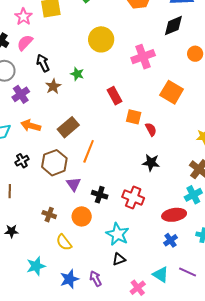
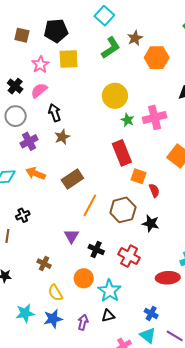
green star: (77, 74) -> (127, 120), moved
red rectangle: (114, 96) -> (122, 153), size x1.4
black cross: (22, 161) -> (23, 215), moved
brown hexagon: (54, 163) -> (123, 210), moved
orange circle: (82, 216) -> (84, 278), moved
blue cross: (170, 240) -> (151, 313), moved, turned -32
blue star: (69, 279) -> (53, 319), moved
purple arrow: (96, 279) -> (83, 322), moved, turned 35

